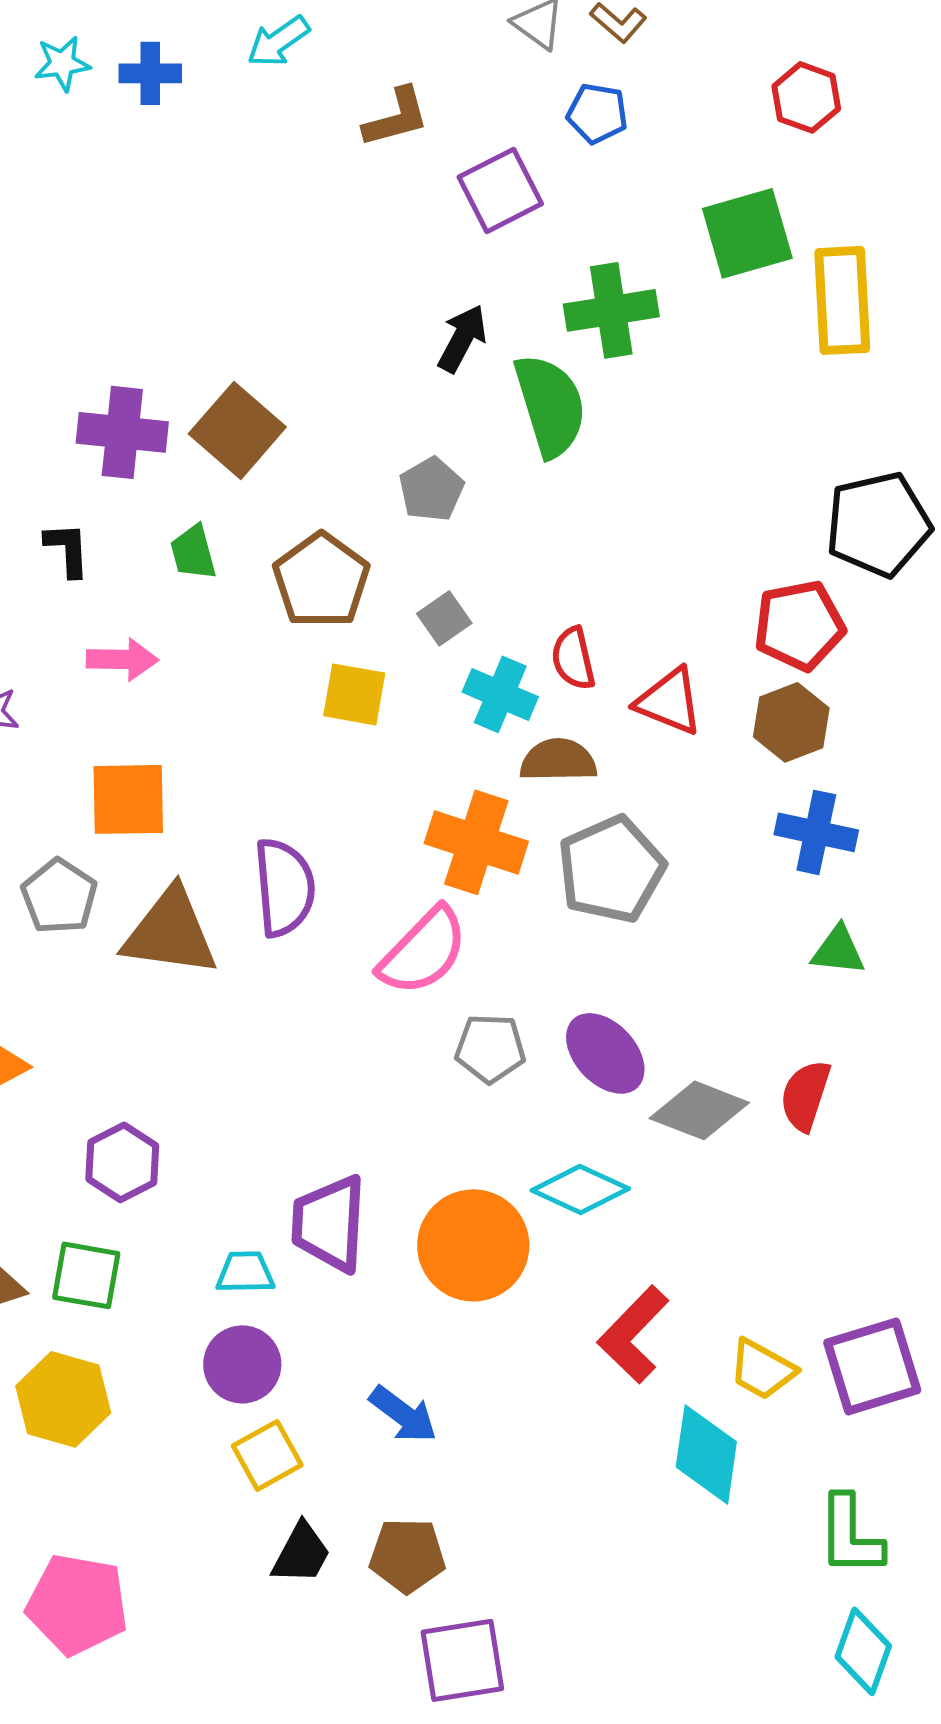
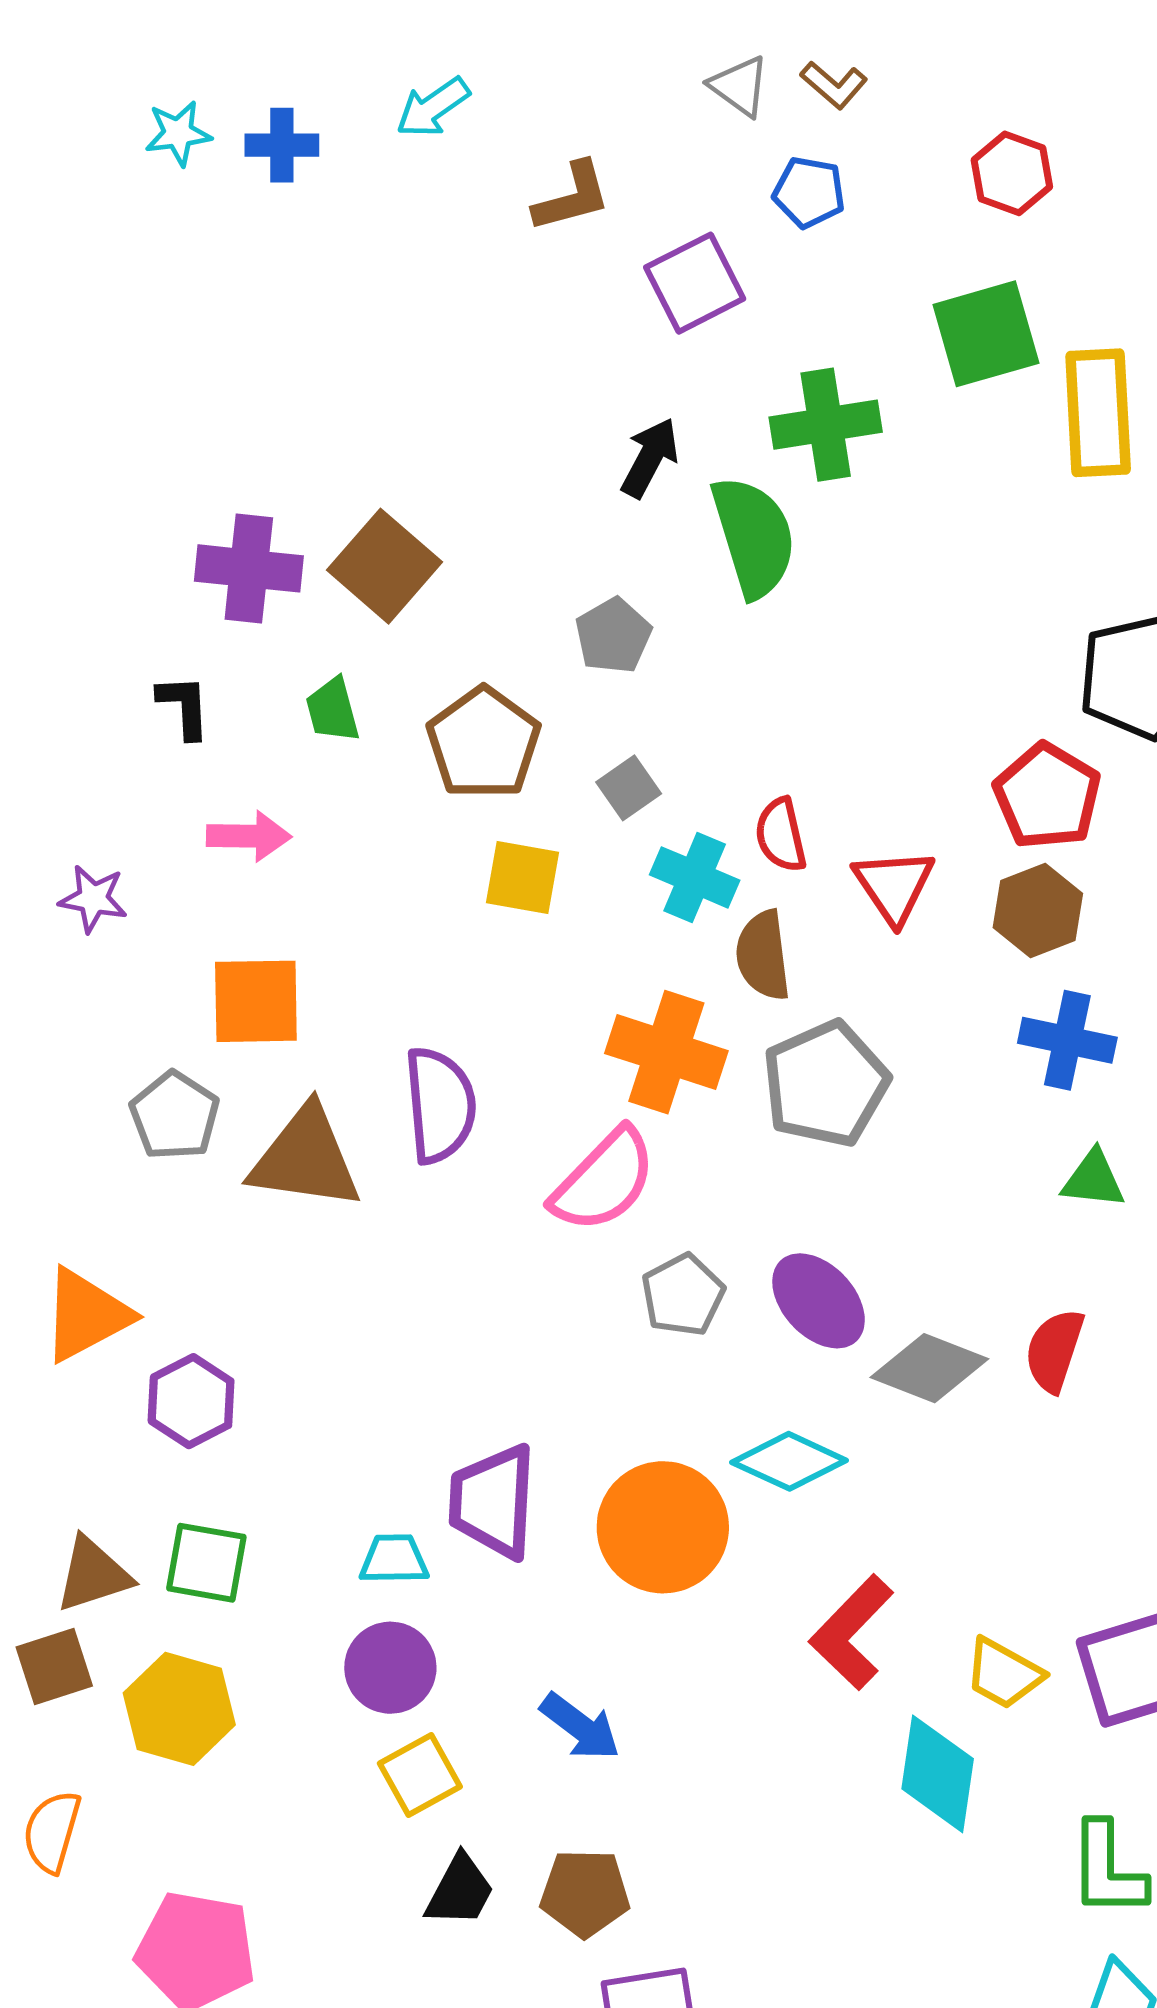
red hexagon: (806, 97) -> (1012, 173), moved
red pentagon: (799, 625) -> (1047, 796), turned -30
red triangle: (669, 701) -> (894, 886), turned 34
brown semicircle: (558, 760) -> (763, 955), turned -96
gray pentagon: (490, 1048) -> (683, 1295), turned -30
purple hexagon: (122, 1162) -> (191, 1401), moved

